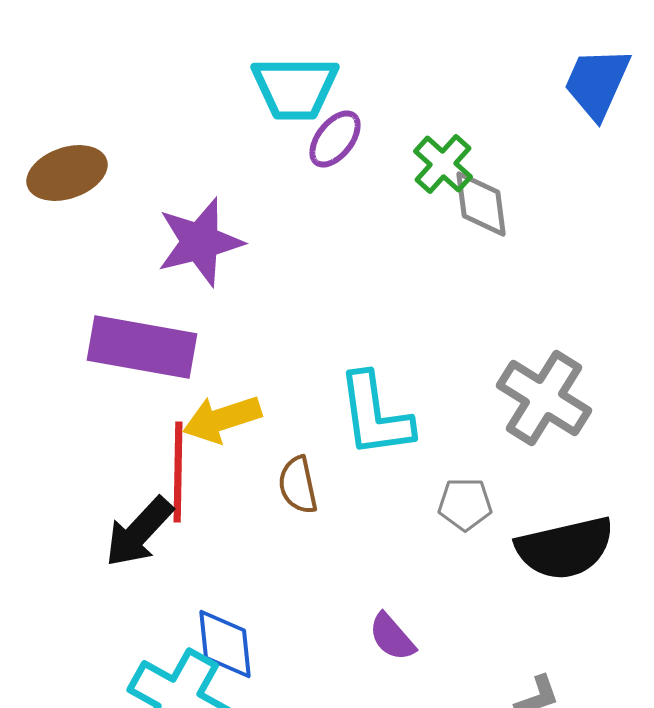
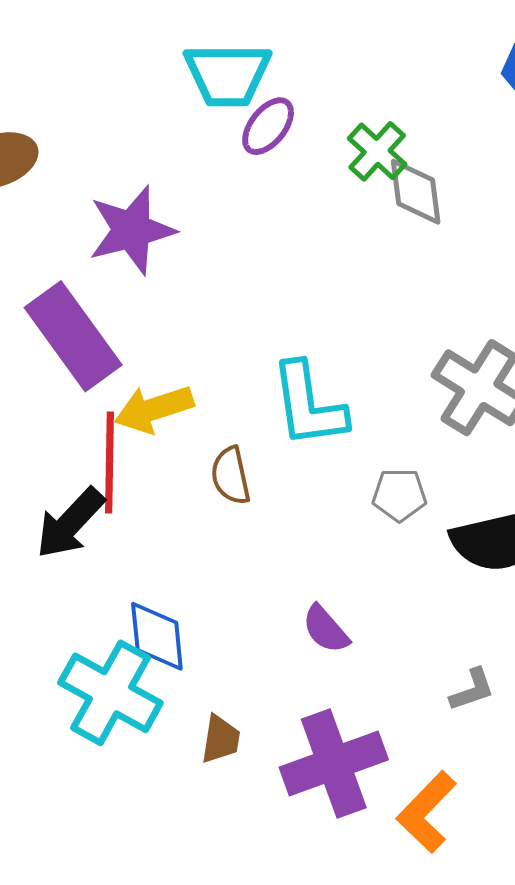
purple rectangle: (142, 347) -> (73, 336), turned 44

